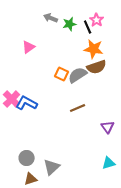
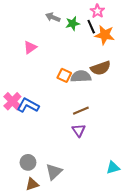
pink star: (97, 20) -> (97, 11), moved
orange star: (94, 49) -> (105, 35), moved
gray semicircle: (78, 75) -> (81, 76), turned 30
purple triangle: (108, 127) -> (79, 130), moved

